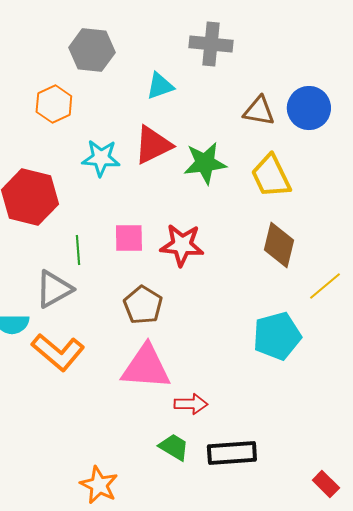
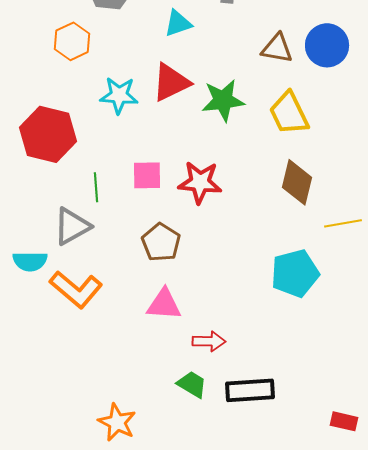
yellow line: (325, 286) -> (343, 223), turned 30
pink triangle: (146, 367) -> (164, 304), size x0.7
red rectangle: (326, 484) -> (344, 421), turned -32

